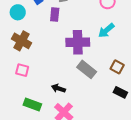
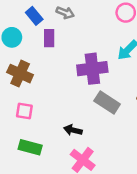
purple rectangle: (55, 14) -> (49, 38), moved
green rectangle: (32, 105) -> (30, 147), moved

